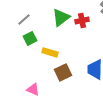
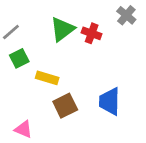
red cross: (82, 20) -> (92, 33), turned 32

